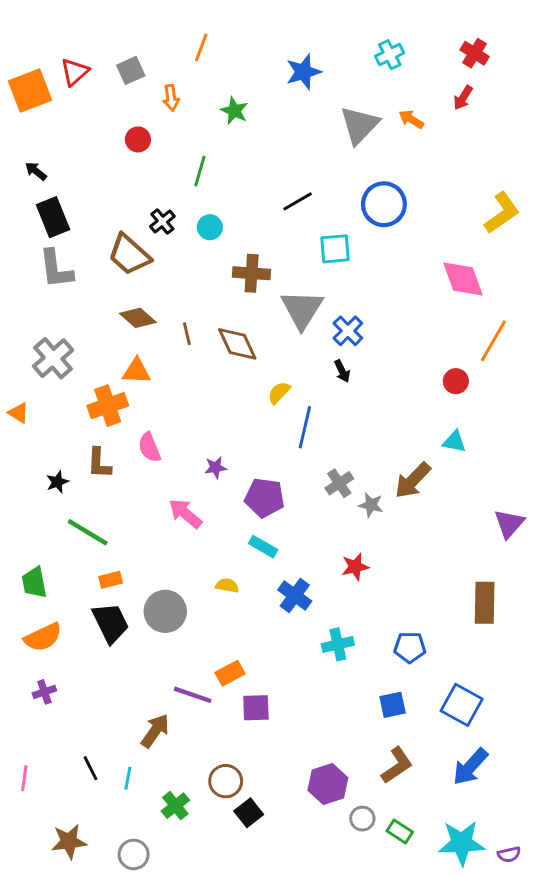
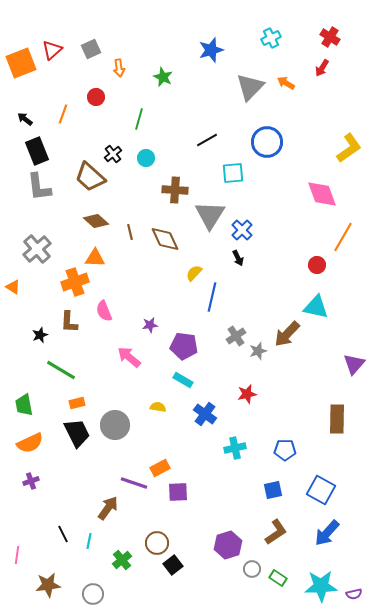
orange line: (201, 47) -> (63, 114), moved
cyan triangle: (454, 442) -> (316, 307), size x1.5
gray star: (371, 505) -> (258, 351), turned -30
pink line: (24, 778) -> (17, 555), moved

